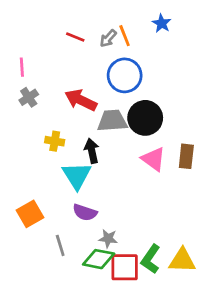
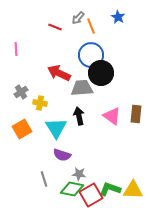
gray arrow: (108, 38) -> (78, 18), moved
gray cross: (29, 97) -> (21, 92), moved
black circle: (145, 118) -> (101, 73), moved
black arrow: (92, 151) -> (79, 116), moved
orange square: (30, 214) -> (22, 129), moved
green L-shape: (151, 259) -> (110, 189), turned 75
red square: (125, 267) -> (91, 195), turned -30

